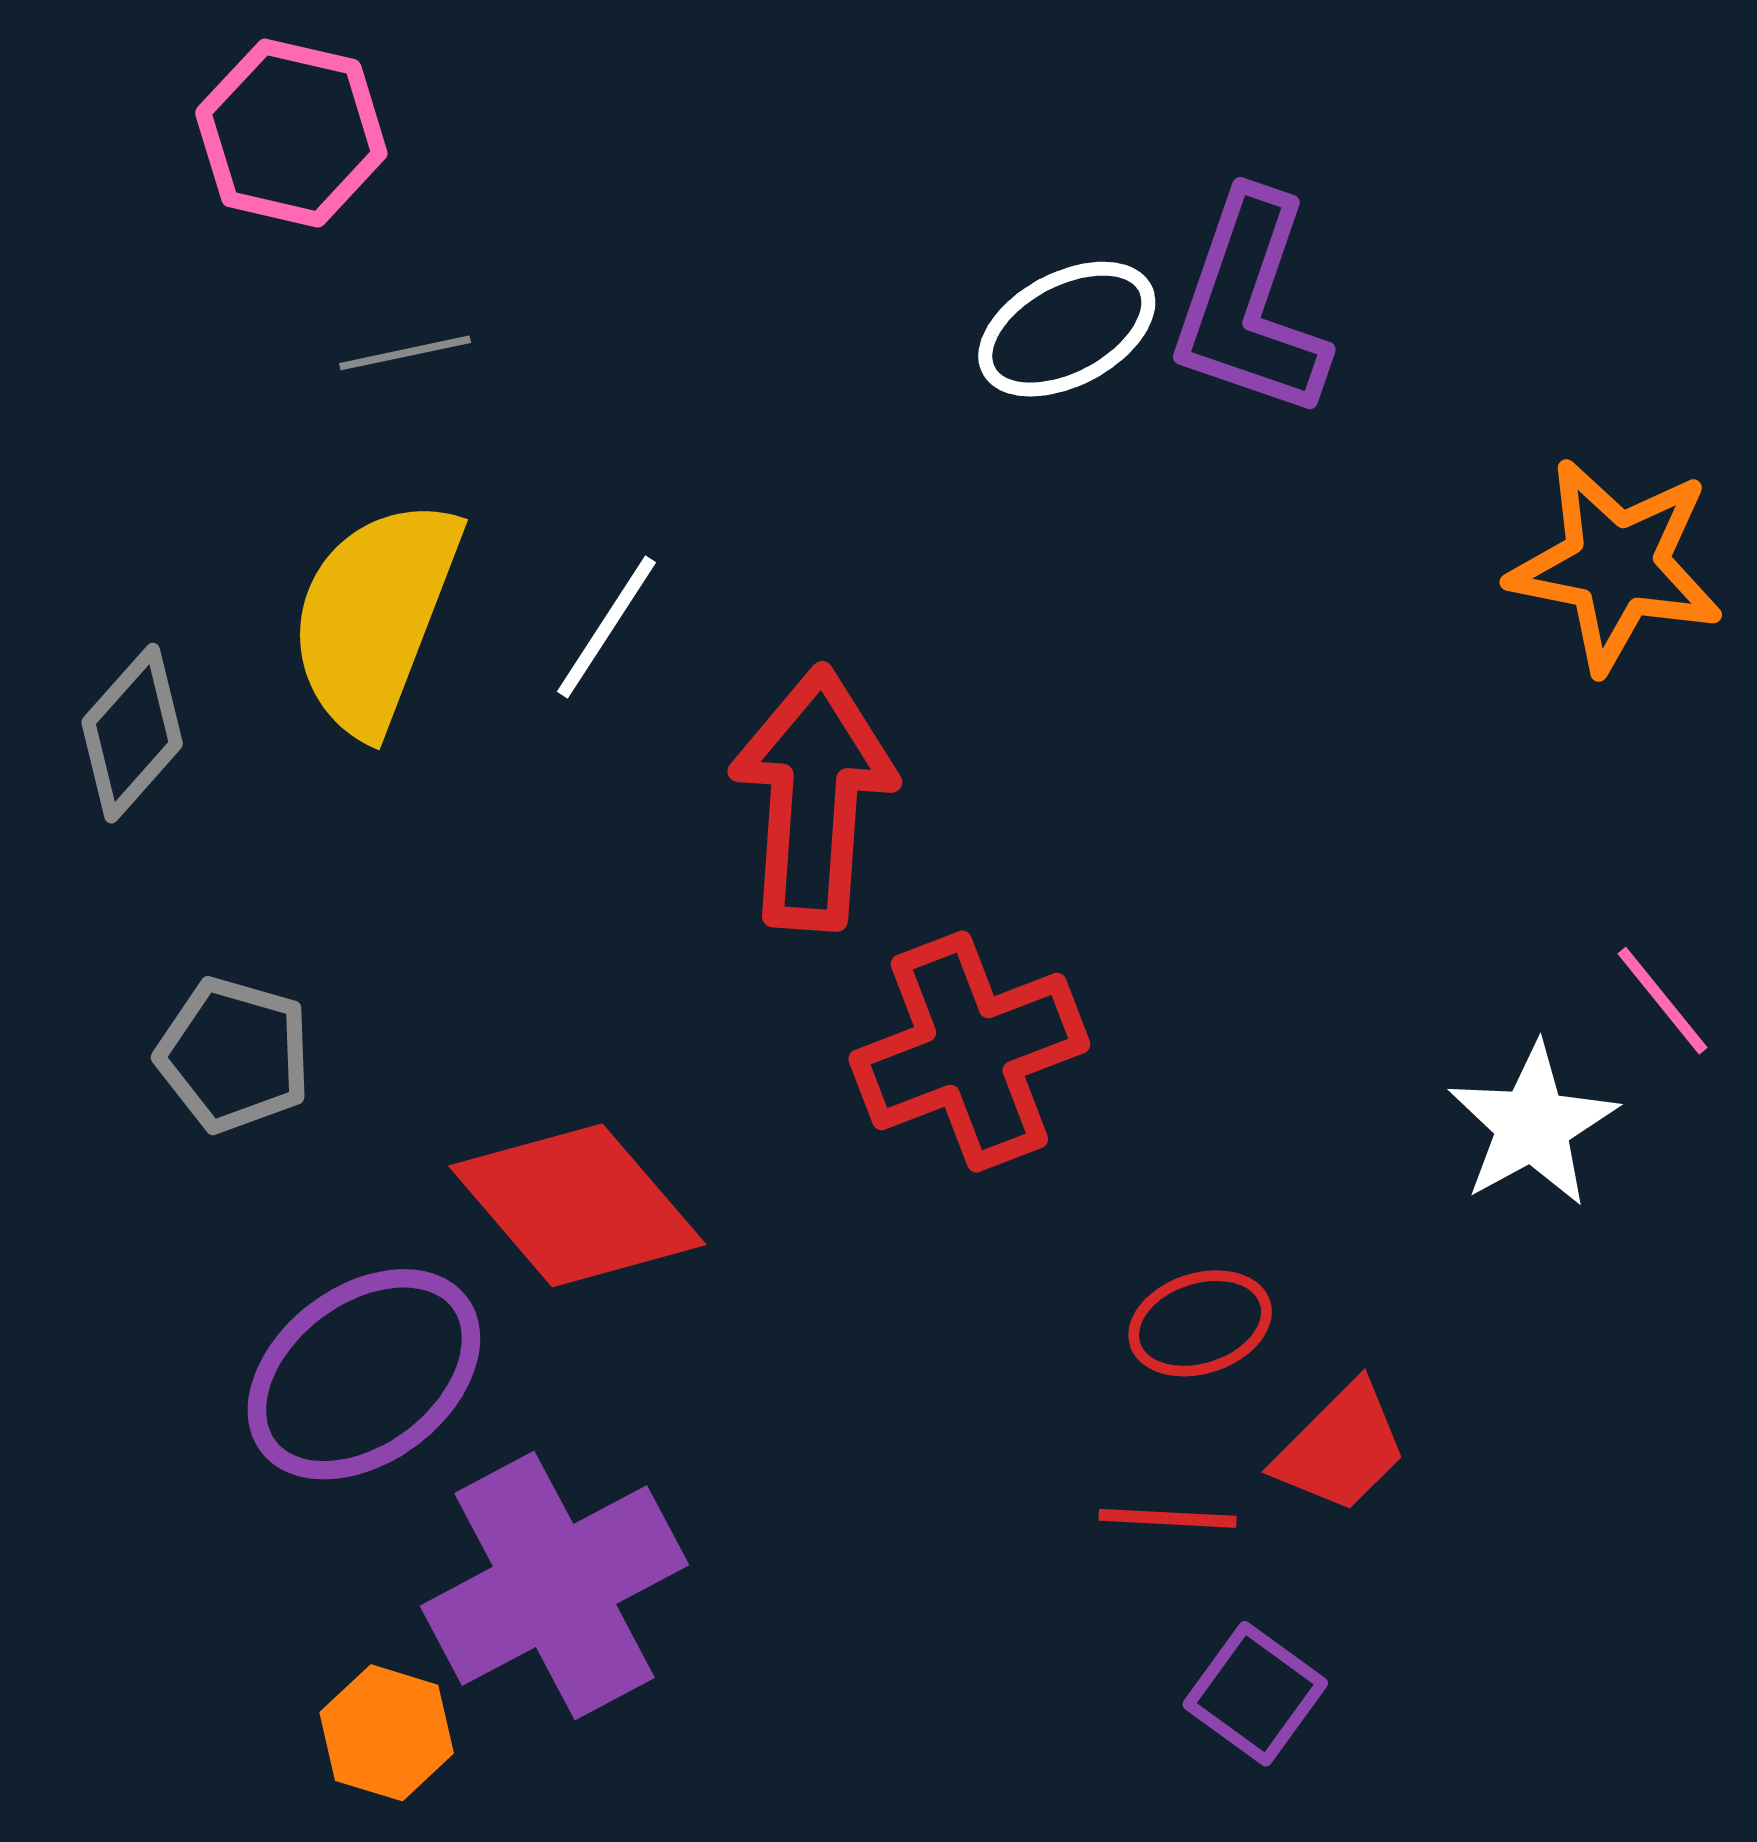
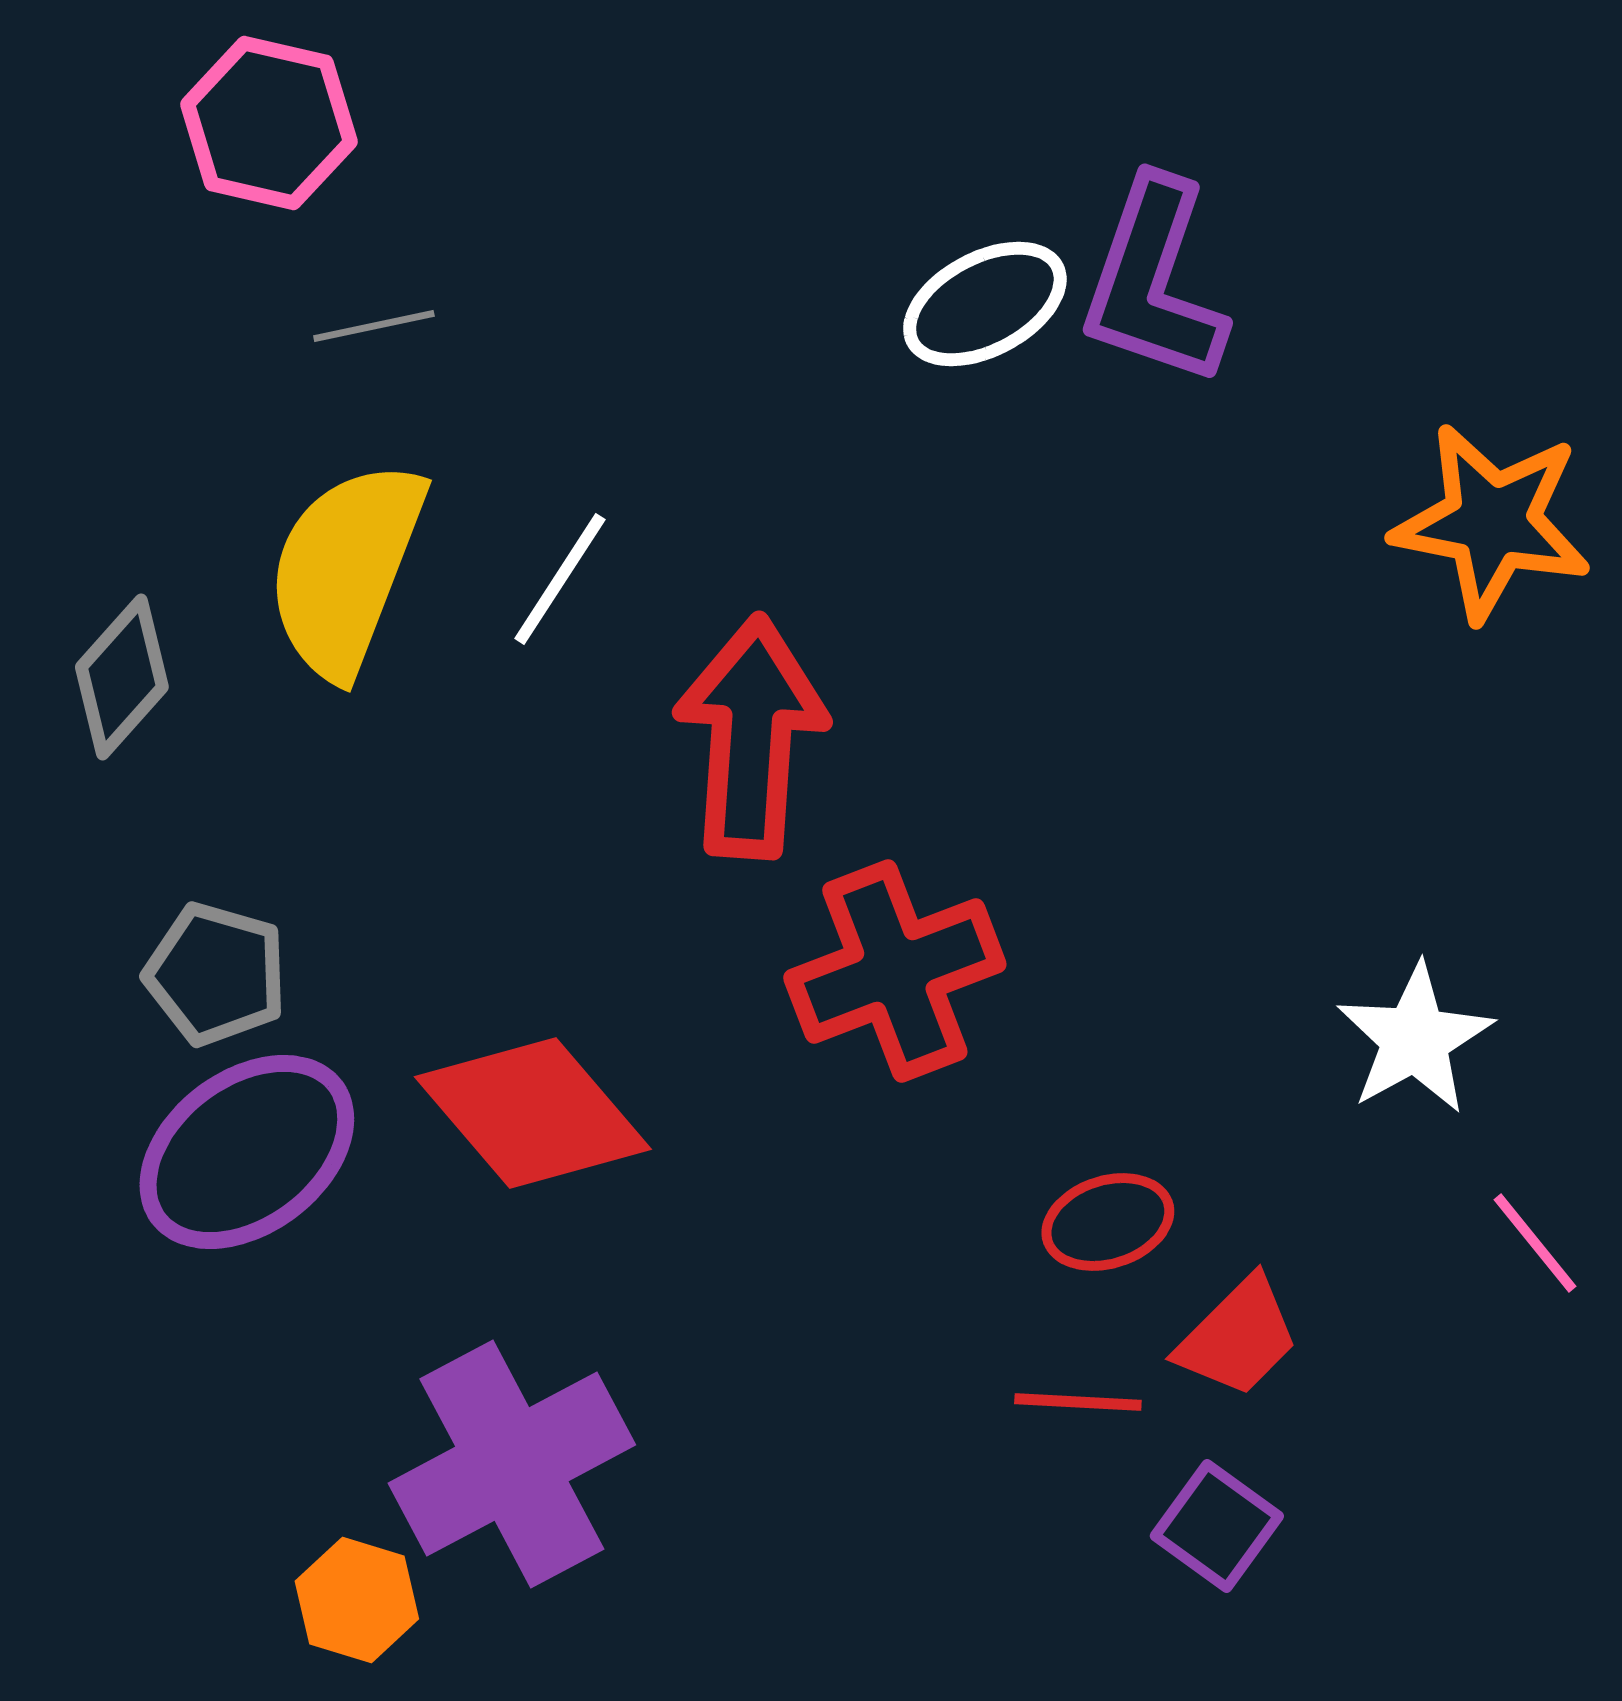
pink line: (1663, 1001) -> (1535, 1243), moved
purple ellipse: (364, 1374) -> (247, 1152), moved
purple square: (1255, 1694) -> (1217, 1526), moved

